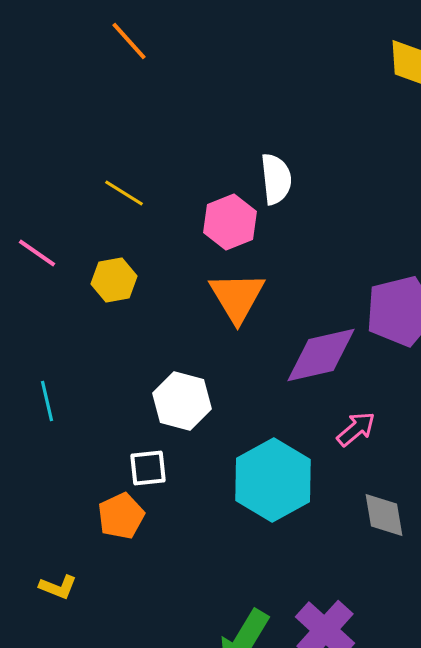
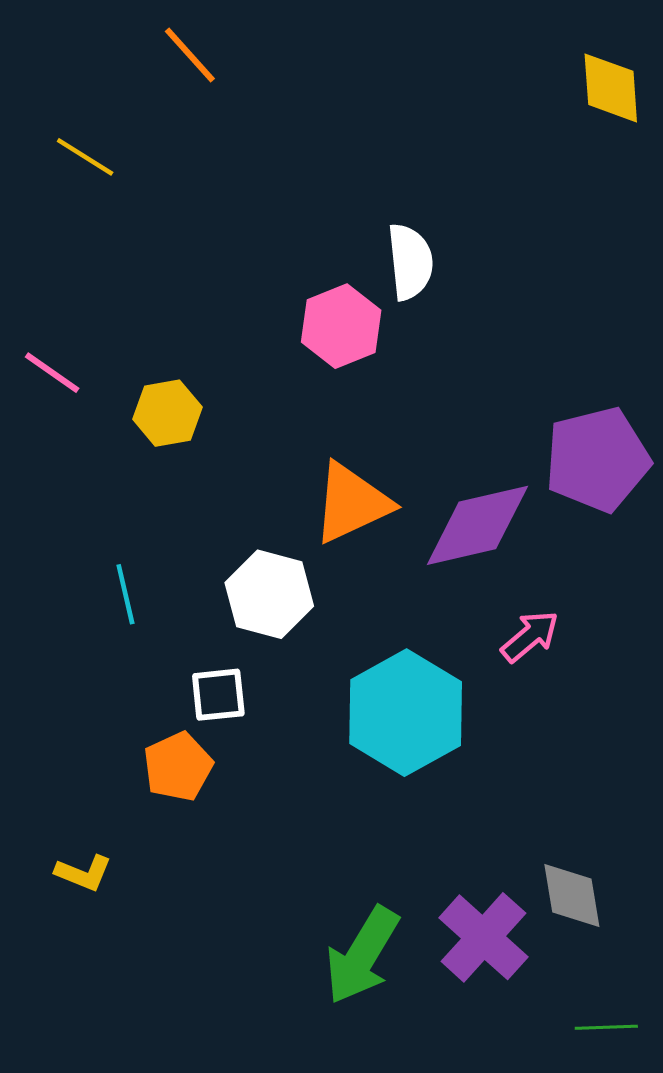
yellow line: (124, 193) -> (85, 157), moved
orange triangle: (237, 297) -> (352, 503), moved, turned 36
cyan line: (47, 401) -> (125, 594), moved
gray diamond: (384, 515) -> (572, 895), moved

